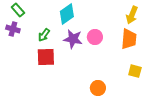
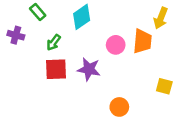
green rectangle: (18, 10) -> (38, 12), moved
purple star: (73, 39) -> (89, 69), moved
orange trapezoid: (129, 39) -> (142, 41), moved

